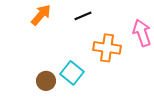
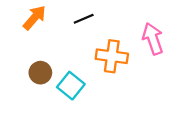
brown circle: (46, 81) -> (40, 73), moved

